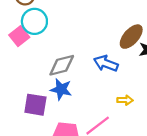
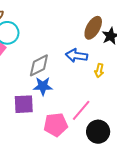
yellow arrow: (125, 100) -> (99, 71), moved, turned 112

